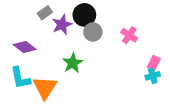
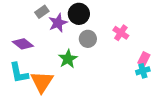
gray circle: (93, 32) -> (88, 39), moved

